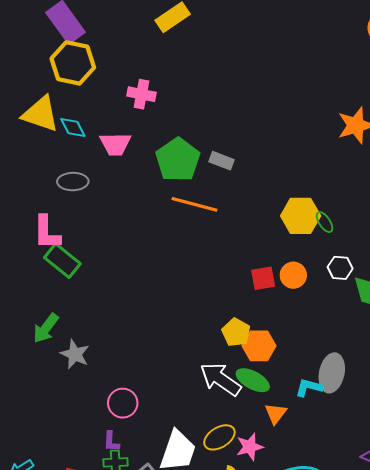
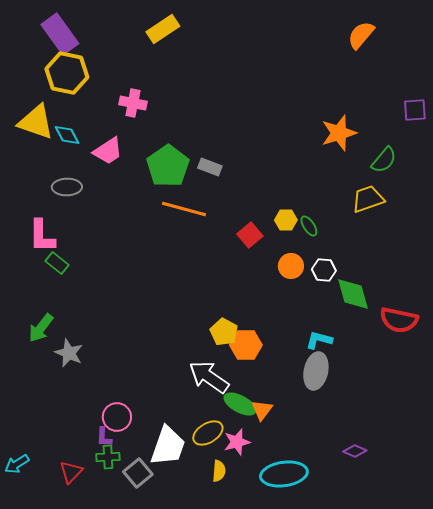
pink trapezoid: (115, 144) -> (108, 151), turned -32
yellow hexagon: (301, 216) -> (286, 220), size x0.6
green rectangle: (62, 261) -> (57, 263), size x0.7
orange circle: (293, 275) -> (291, 266), moved
red square: (263, 278) -> (250, 235), moved, turned -30
green ellipse: (253, 380) -> (240, 404), moved
cyan L-shape: (309, 387) -> (319, 340), moved
pink circle: (123, 403) -> (117, 417), moved

